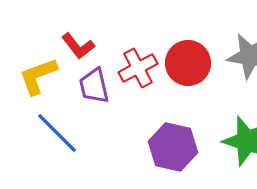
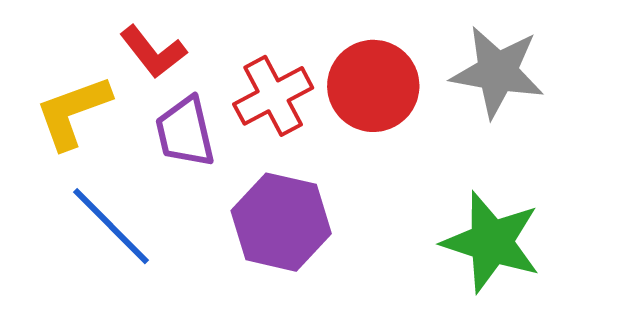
purple hexagon: (173, 147) -> (281, 222), moved

